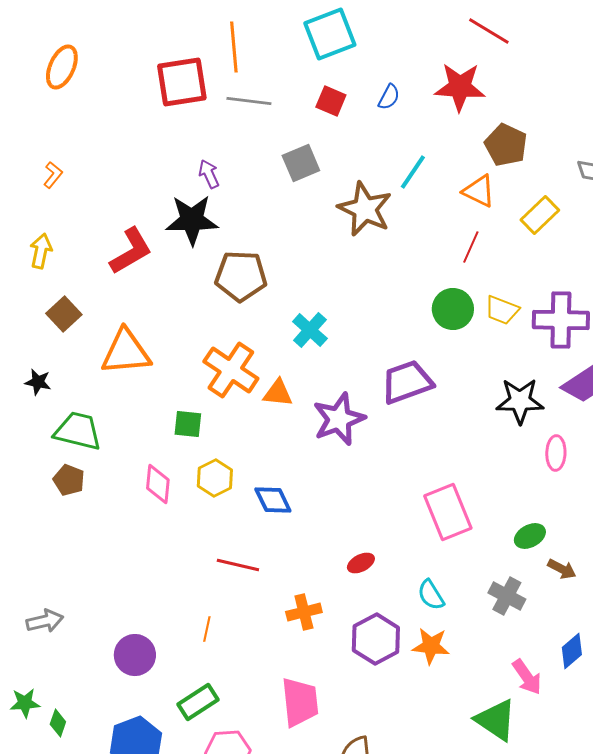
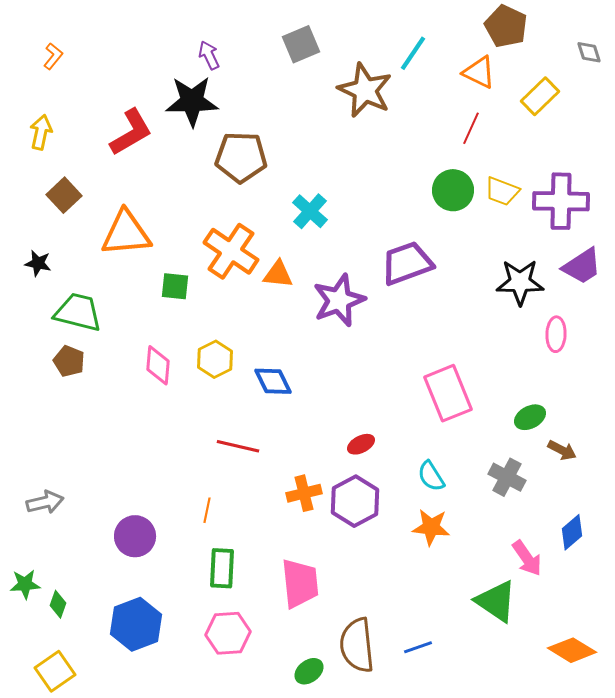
green square: (188, 424) -> (175, 286), moved
purple hexagon: (376, 639) -> (355, 501), moved
green rectangle: (198, 702) -> (222, 568), moved, turned -54

